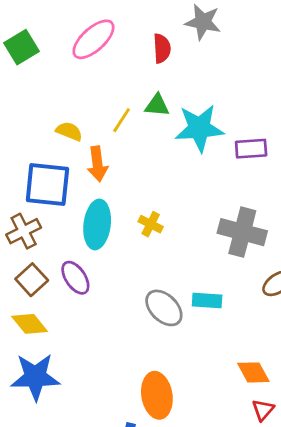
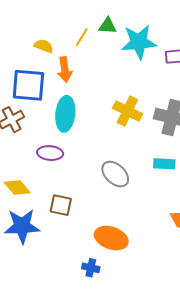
yellow cross: (151, 224) -> (127, 111), moved, size x1.6
purple ellipse: (75, 278) -> (50, 153), turned -50
brown square: (32, 280) -> (61, 205), moved, turned -35
cyan rectangle: (207, 300) -> (164, 164), moved
orange ellipse: (157, 395) -> (111, 238), turned -60

